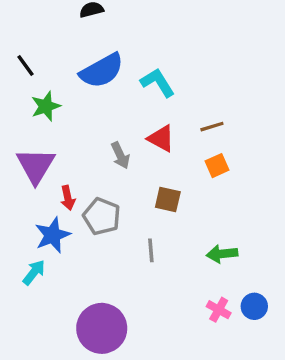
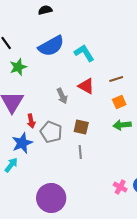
brown square: (168, 199) -> (81, 127), moved
green arrow: (222, 254) -> (122, 125), moved

